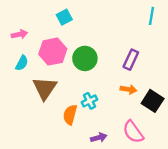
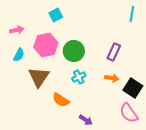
cyan cross: (89, 101) -> (79, 77), moved
orange semicircle: (70, 115) -> (61, 100), turned -72
pink semicircle: (133, 132) -> (129, 113), moved
purple arrow: (99, 138) -> (86, 120), turned 48

